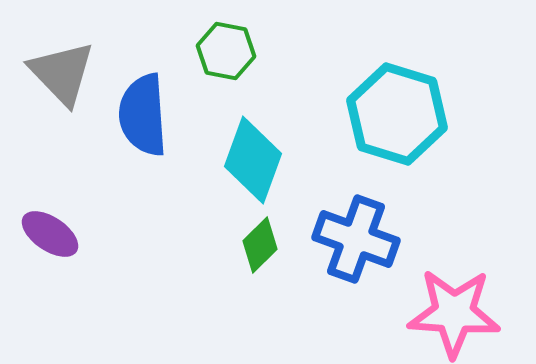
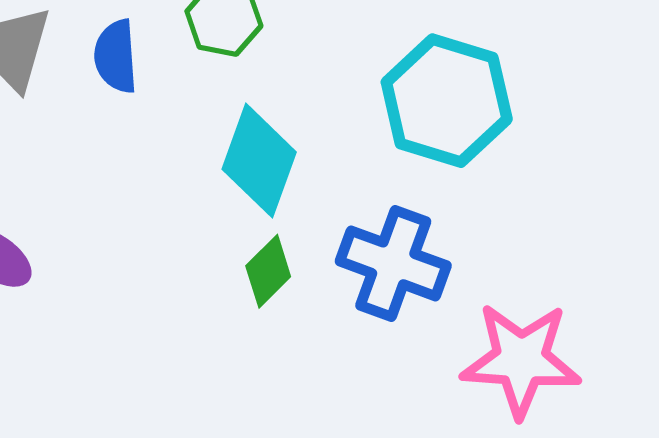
blue semicircle: (143, 115) -> (116, 56), moved, size x0.7

